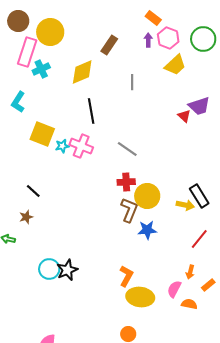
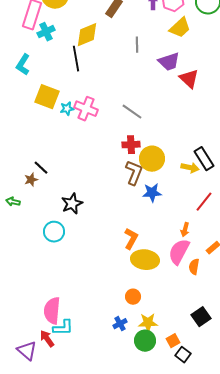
purple trapezoid: (199, 106) -> (169, 62), moved
black line: (91, 111) -> (76, 59), moved
red triangle: (184, 116) -> (189, 79), size x1.5
black line: (33, 191) -> (41, 168), moved
black star: (67, 270) -> (72, 204), moved
orange arrow: (190, 272) -> (185, 230), moved
pink semicircle: (174, 289) -> (179, 252), size x1.5
orange semicircle: (189, 304) -> (194, 267), turned -91

